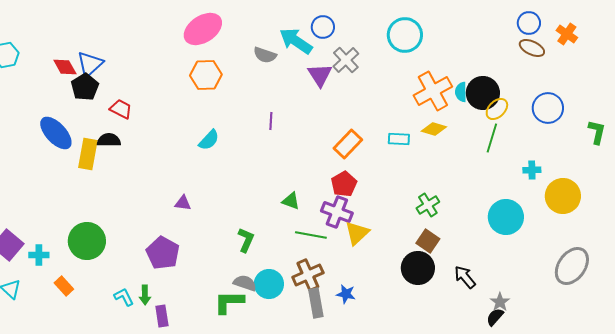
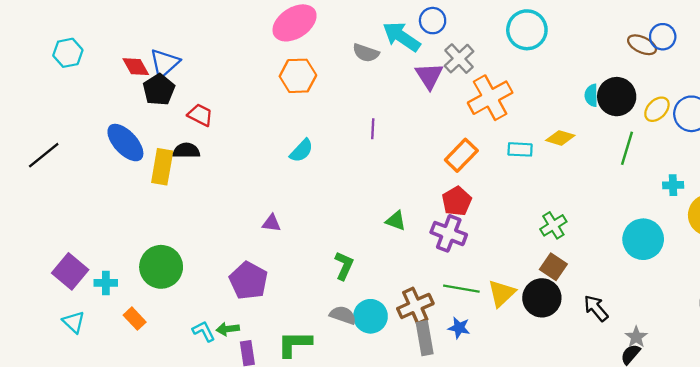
blue circle: (529, 23) -> (663, 37), moved
brown ellipse: (532, 48) -> (642, 45), moved
orange cross: (433, 91) -> (490, 98), moved
yellow ellipse: (497, 109) -> (657, 109), moved
yellow triangle: (357, 233) -> (502, 293), moved
green line: (311, 235) -> (461, 289), moved
green arrow: (145, 295) -> (228, 329), turned 84
green L-shape: (229, 302) -> (295, 344), moved

